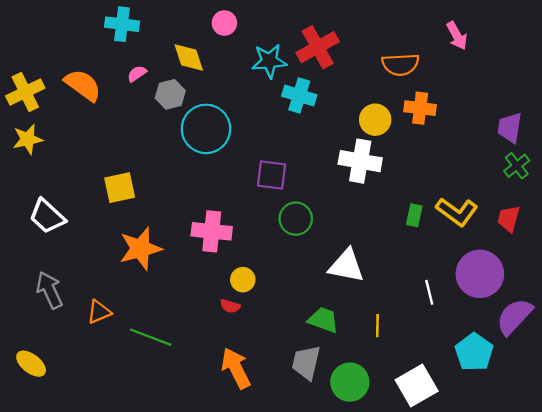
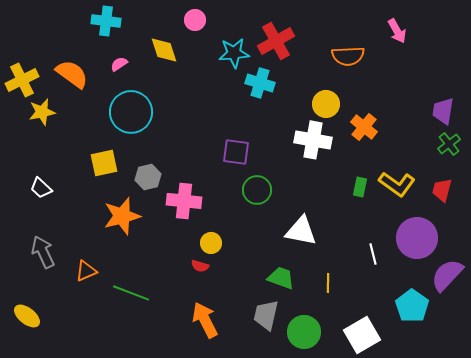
gray hexagon: (170, 94) -> (148, 177), moved
orange cross: (420, 108) -> (364, 127), moved, turned 32
cyan circle: (206, 129) -> (131, 112), moved
yellow star: (28, 139) -> (42, 112), moved
white trapezoid: (47, 216) -> (41, 188), size x0.7

